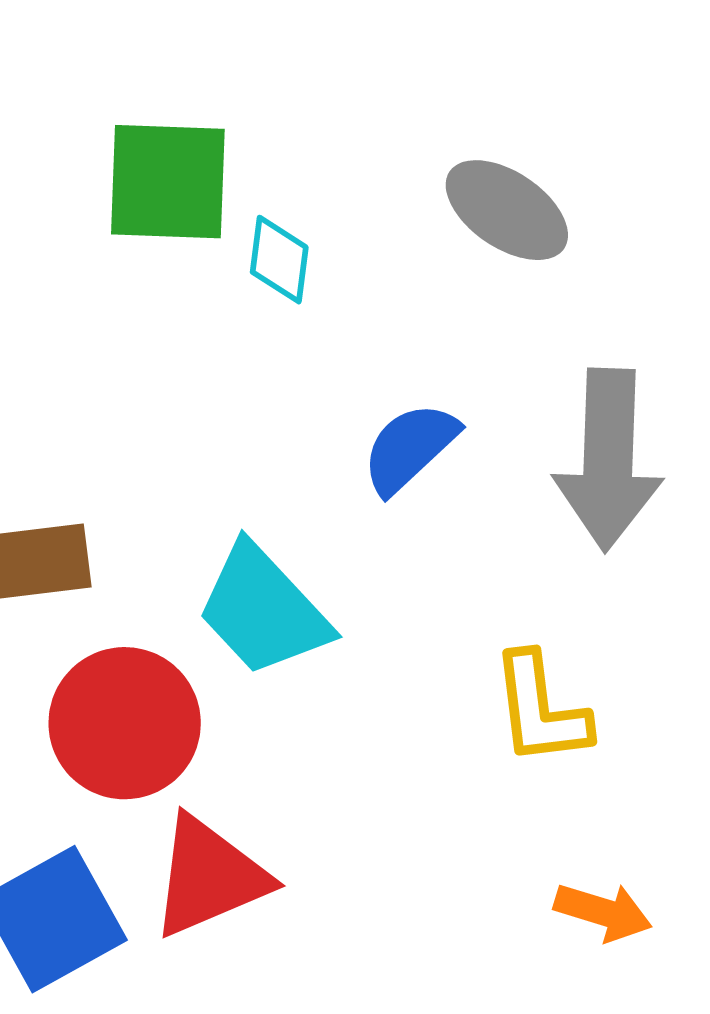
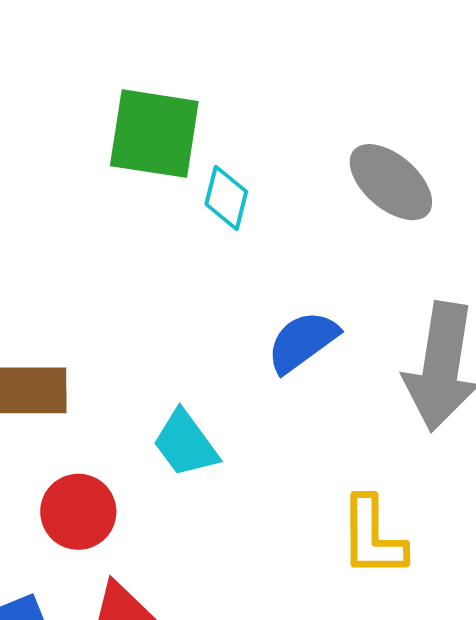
cyan trapezoid: (263, 610) -> (186, 444), size x0.7
red circle: (125, 723) -> (78, 512), size x0.7

